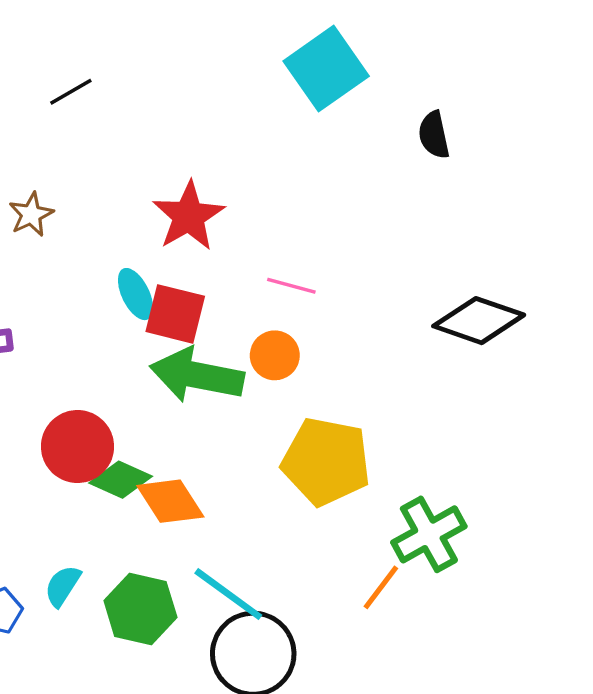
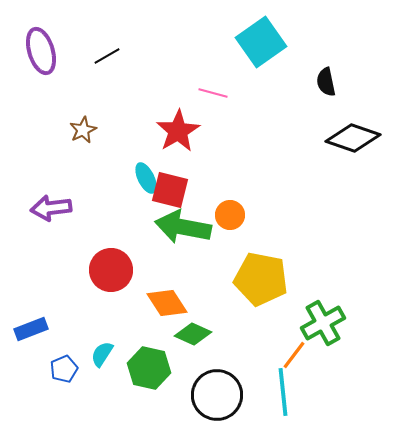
pink line: (291, 286) -> (213, 93), moved
black diamond: (479, 321) -> (353, 138), moved
green diamond: (121, 480) -> (193, 334), moved
cyan line: (228, 594) -> (283, 392), moved, turned 48

